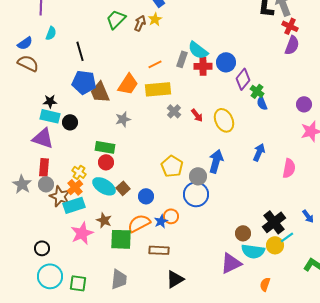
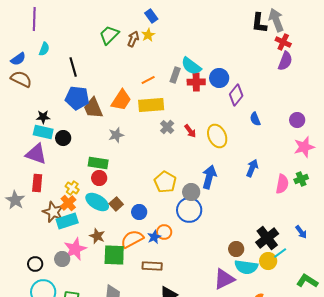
green cross: (257, 91) -> (301, 179), moved, turned 32
gray circle: (46, 184) -> (62, 259), moved

